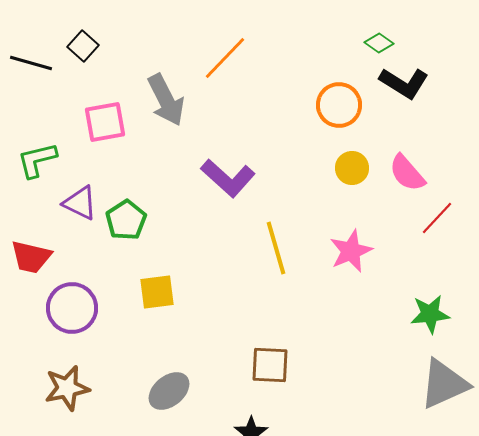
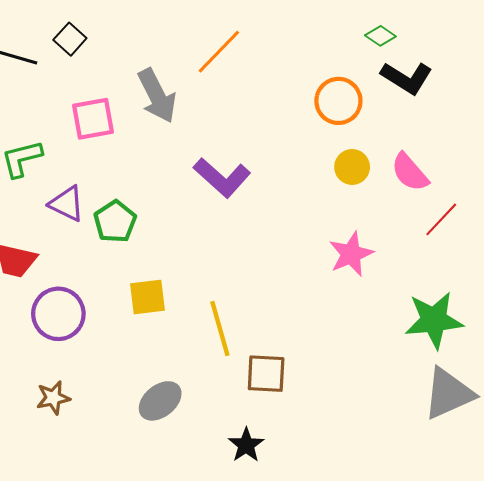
yellow line: (276, 248) -> (220, 329), moved
green star: (430, 314) -> (434, 320), size x1.4
brown star: (67, 388) -> (53, 398), size x0.7

